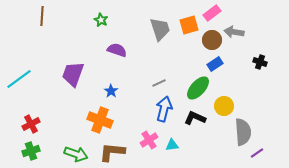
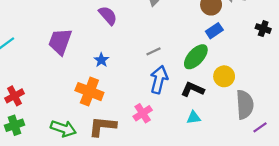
purple semicircle: (117, 50) -> (108, 15), turned 30
cyan triangle: (172, 145) -> (194, 118), moved

